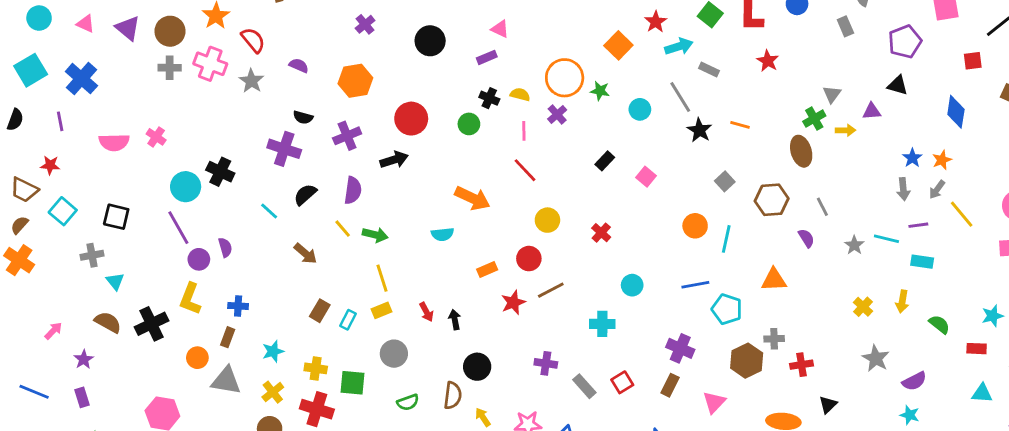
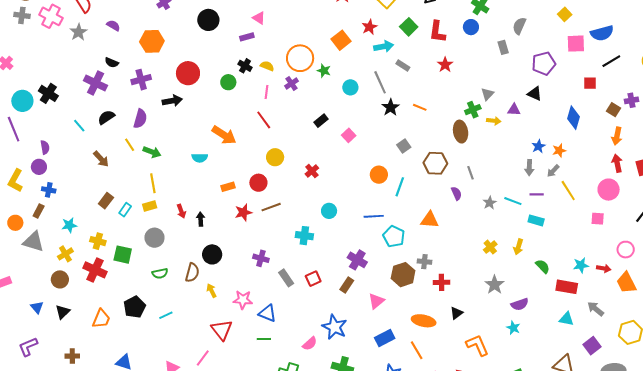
purple circle: (199, 259) -> (39, 167), moved
red rectangle: (977, 349) -> (567, 287), size x1.5

